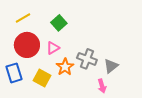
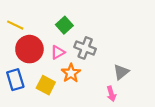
yellow line: (23, 18) -> (15, 25), moved, turned 56
gray cross: (87, 59) -> (85, 48), moved

